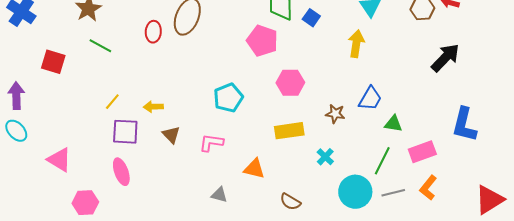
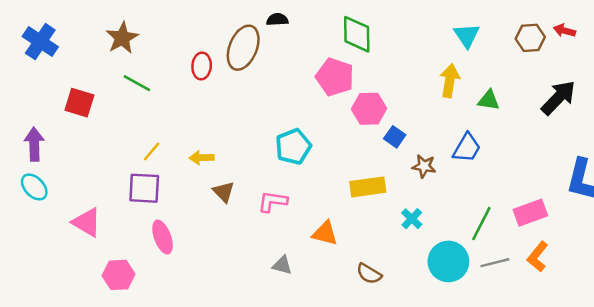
blue square: (311, 18) -> (395, 137), moved
pink hexagon: (290, 83) -> (369, 109), moved
green triangle: (393, 124) -> (489, 100), moved
purple square: (125, 132) -> (144, 188), moved

